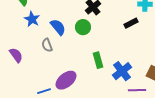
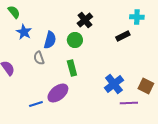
blue semicircle: (58, 27) -> (50, 40), turned 54
green rectangle: (98, 60) -> (72, 68), moved

